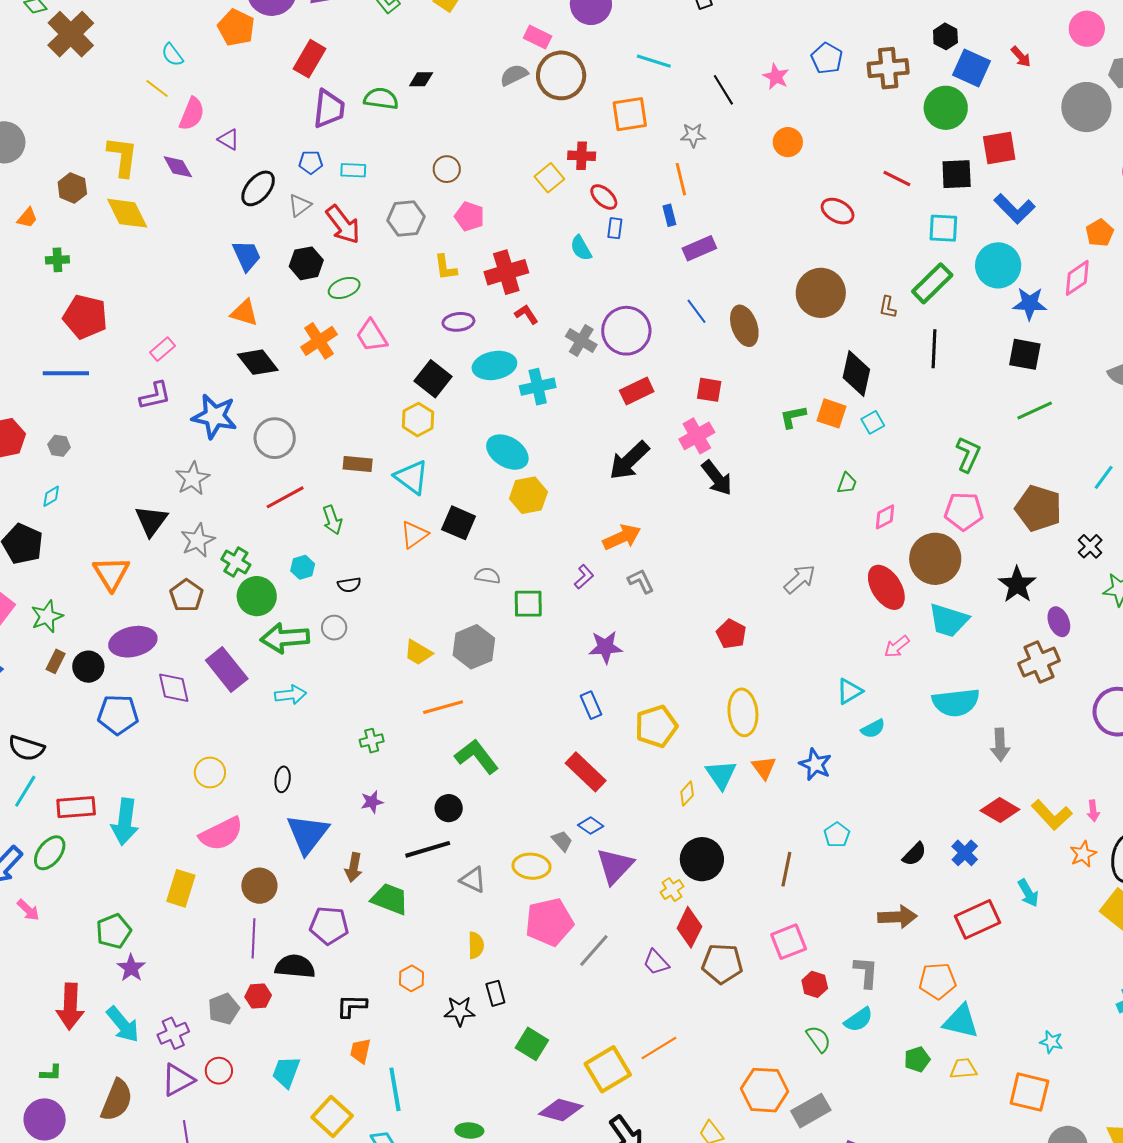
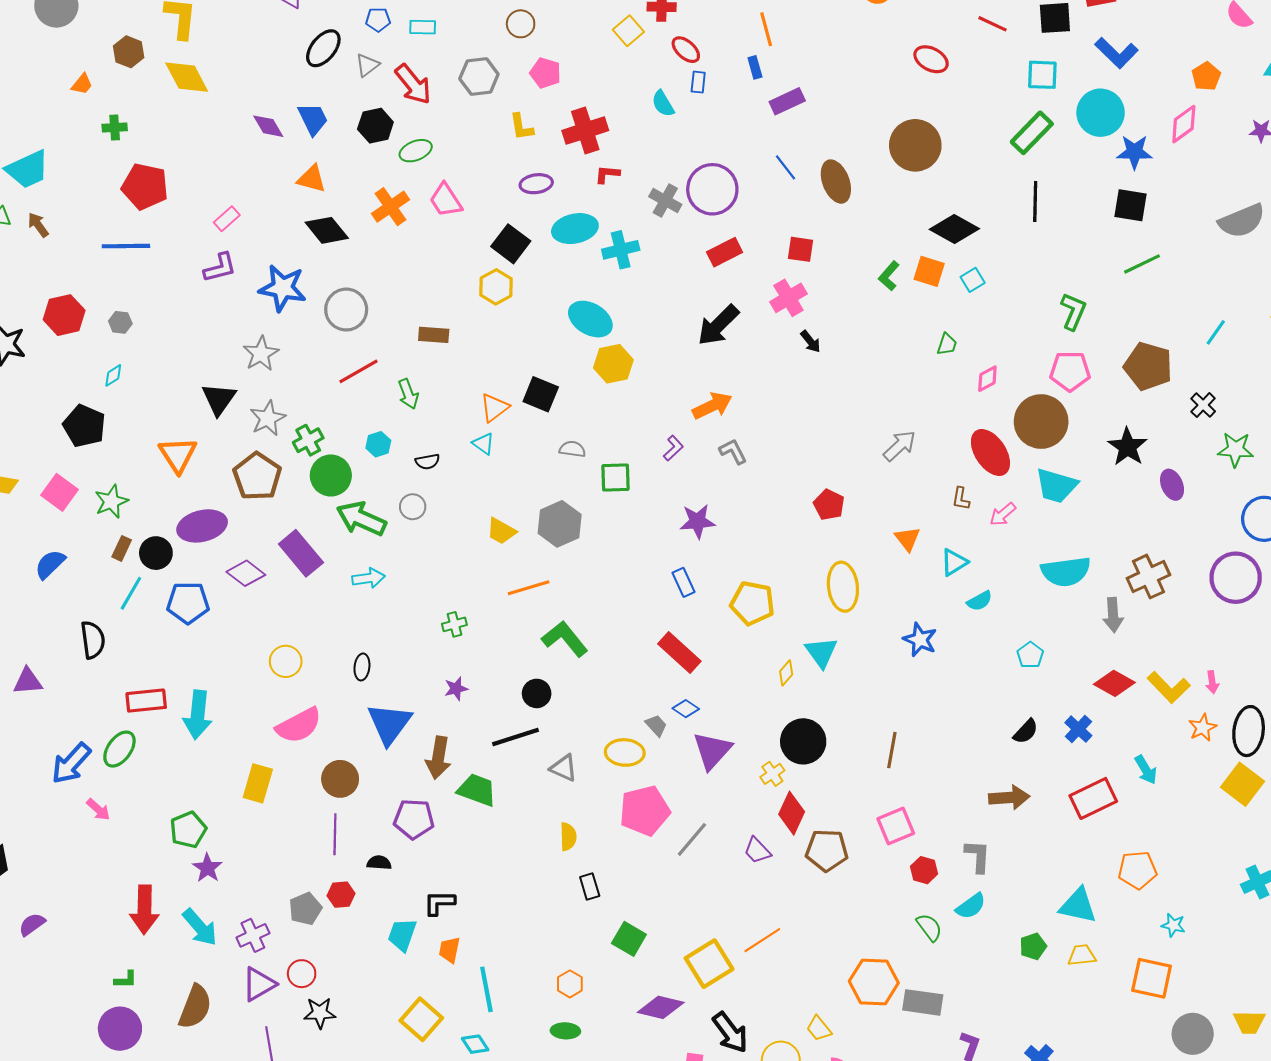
purple diamond: (178, 167) -> (268, 126), moved
brown L-shape: (888, 307) -> (961, 499), moved
red L-shape: (526, 314) -> (607, 174), turned -50
black diamond: (856, 374) -> (954, 229), turned -72
green L-shape: (793, 417) -> (889, 276), turned -36
cyan triangle: (412, 477) -> (483, 444), moved, size x0.6
black arrow: (717, 478) -> (810, 342), size x0.6
green cross: (236, 562) -> (308, 440), turned 32
brown pentagon: (186, 596) -> (257, 476), size x1.4
green arrow: (285, 638) -> (361, 519), turned 30
brown cross: (1039, 662) -> (1148, 577), moved
purple diamond: (174, 688) -> (246, 573), turned -39
yellow pentagon: (656, 726) -> (752, 603), turned 30
black semicircle: (26, 748) -> (93, 640), turned -114
orange triangle: (764, 768) -> (907, 539), moved
cyan line: (25, 791) -> (131, 593), moved
cyan pentagon: (837, 835) -> (1030, 655), moved
brown arrow: (354, 867) -> (438, 758), size x1.4
black semicircle: (295, 966) -> (379, 863), size x0.6
orange hexagon: (411, 978) -> (570, 984), moved
orange pentagon: (938, 981) -> (1137, 870), moved
black star: (460, 1011) -> (320, 1013), moved
cyan trapezoid: (286, 1072) -> (402, 935), moved
gray rectangle: (811, 1111) -> (923, 1002), turned 39

